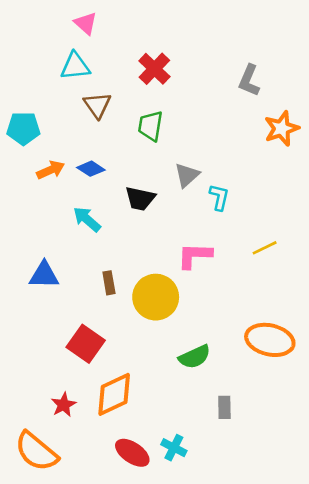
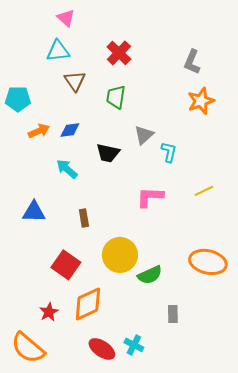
orange star: (282, 128) -> (201, 101), moved
blue diamond: (91, 169) -> (70, 130), turned -40
yellow circle: (156, 297) -> (120, 255), moved

